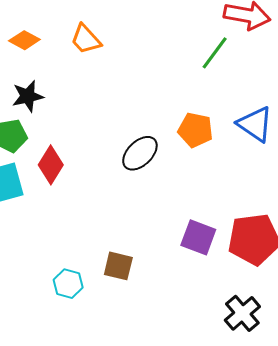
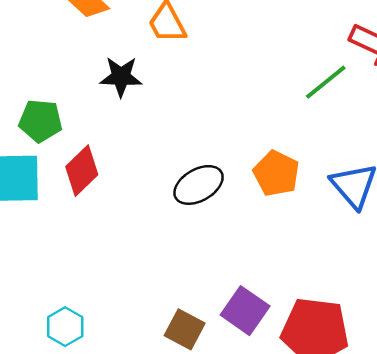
black star: (28, 96) -> (121, 77), moved
brown square: (118, 266) -> (185, 329), moved

